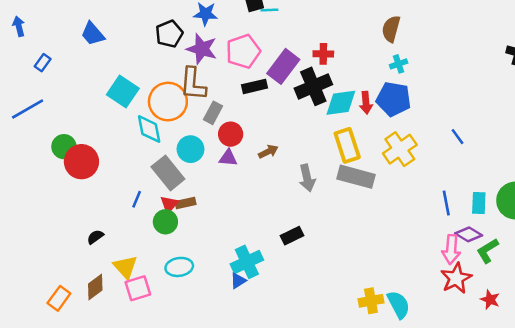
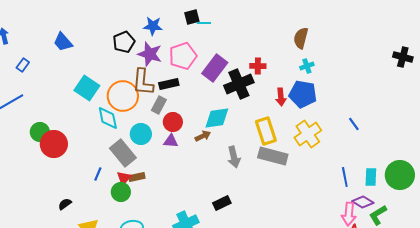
red cross: (323, 54) -> (258, 66), moved
black rectangle: (254, 86) -> (169, 84), moved
cyan diamond: (341, 103) -> (217, 118), moved

